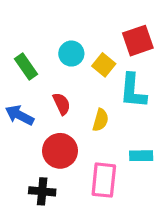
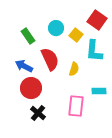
red square: (138, 41) -> (97, 20), turned -36
red semicircle: (62, 104) -> (50, 59), size x1.6
red circle: (60, 151) -> (31, 88), moved
black cross: (42, 191) -> (38, 113), turned 35

